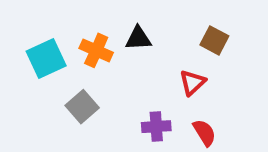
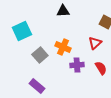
black triangle: (138, 38) -> (63, 11), moved
orange cross: (96, 50) -> (63, 47), moved

